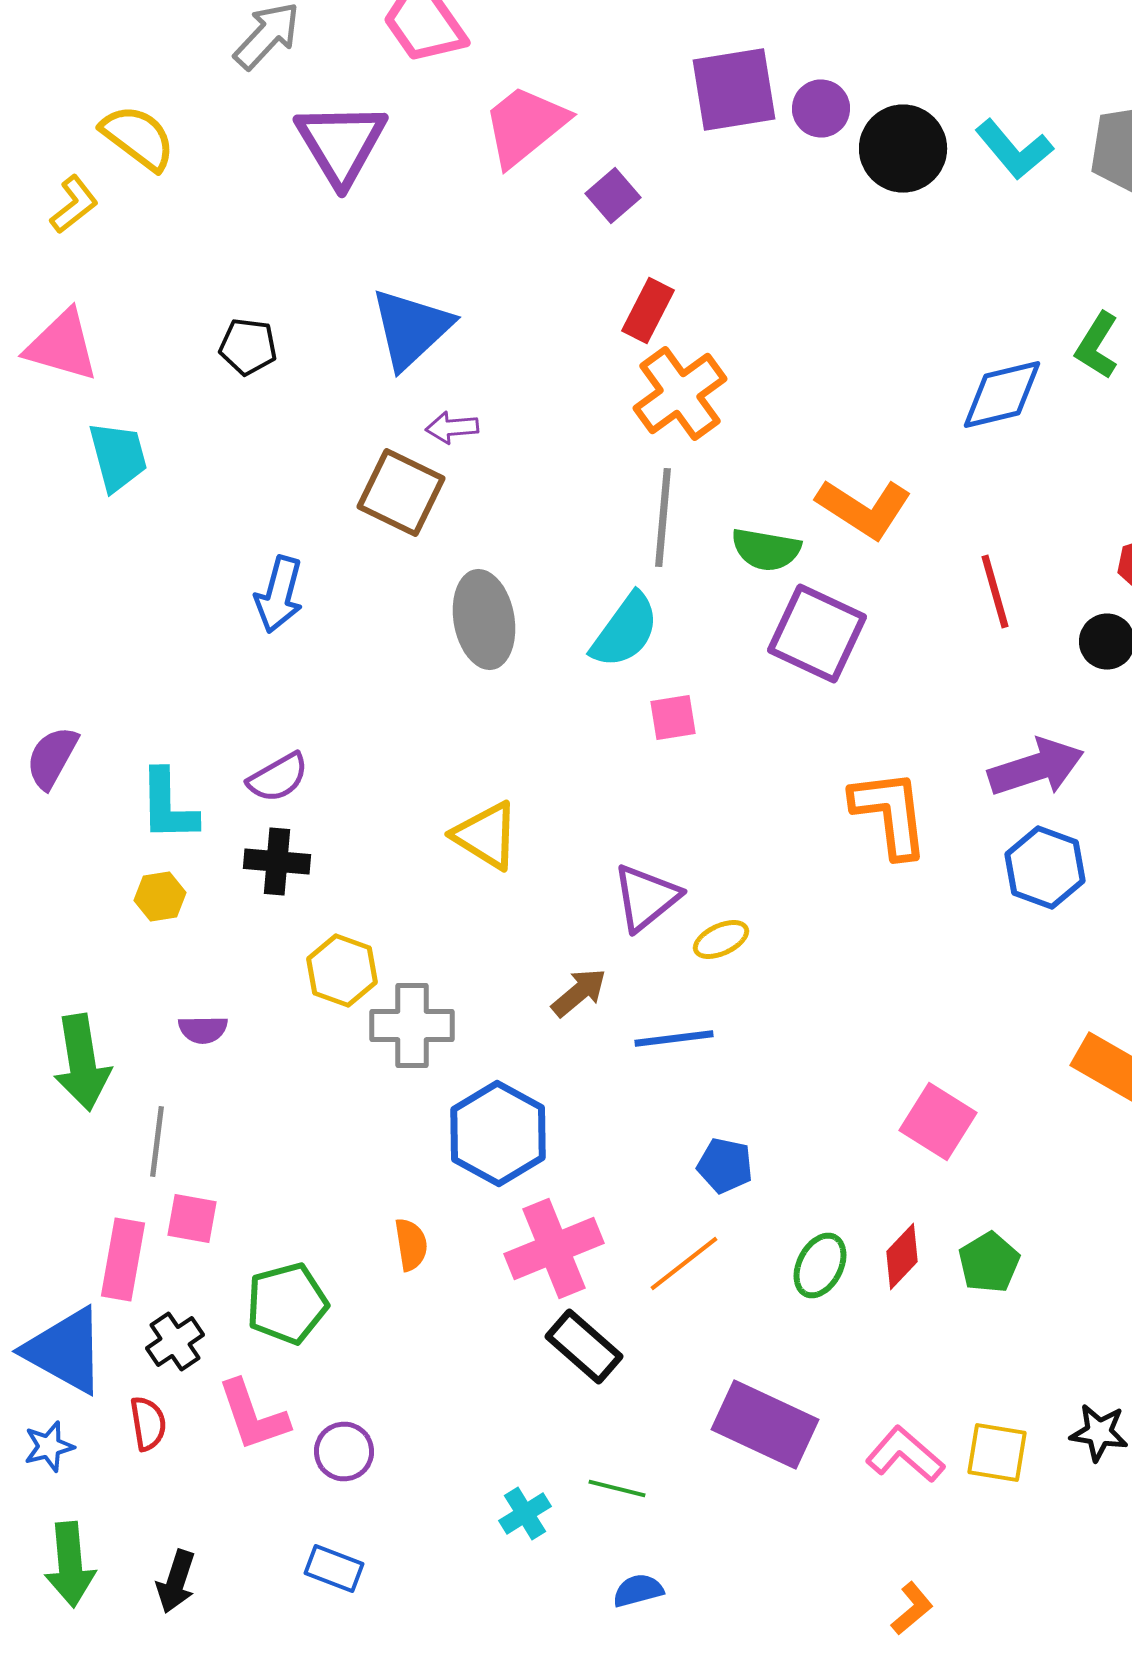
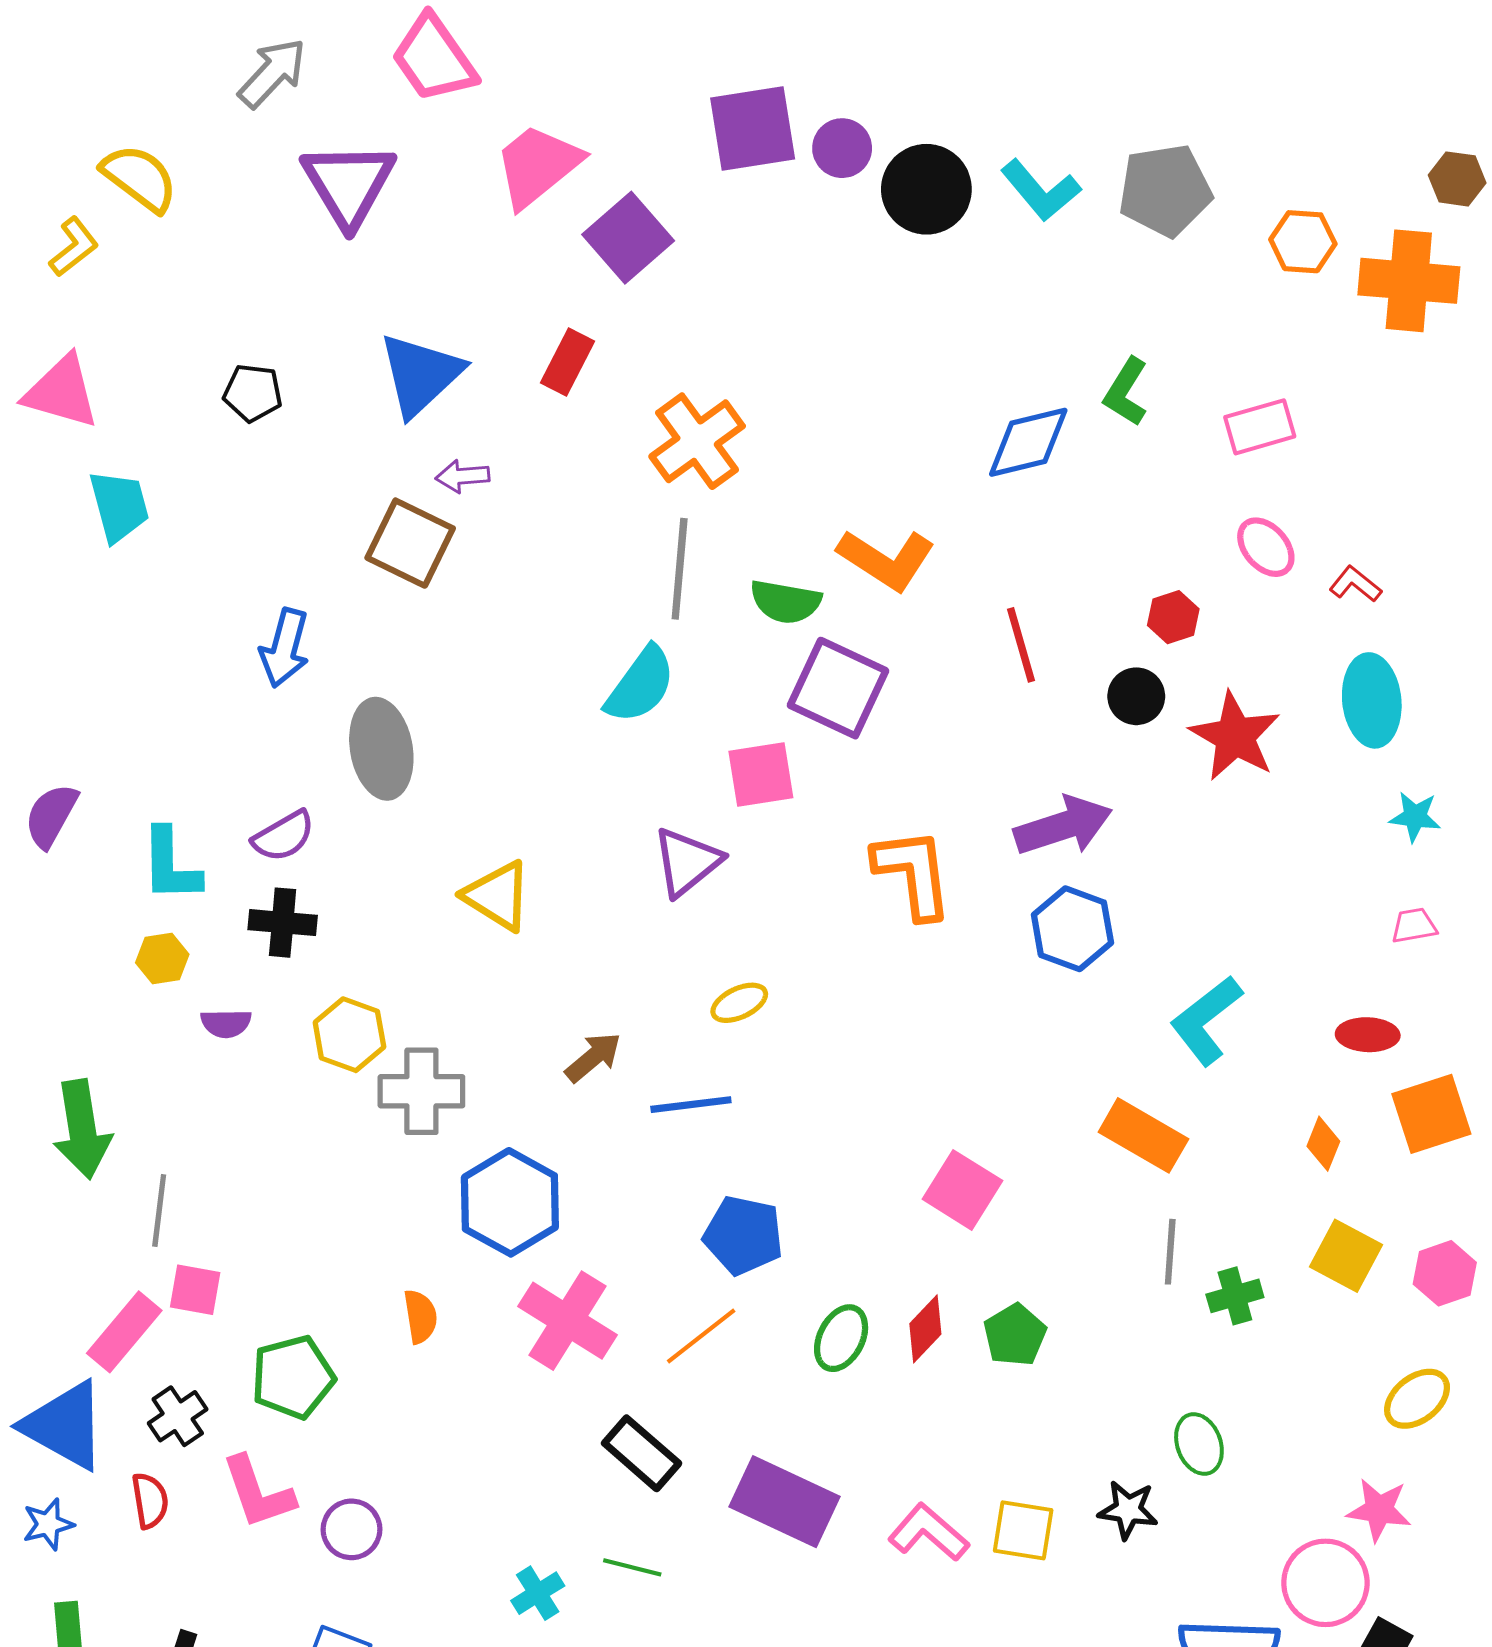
purple square: (613, 196) -> (628, 238), size x1.6
red rectangle: (648, 310) -> (567, 362), moved
gray ellipse: (484, 620) -> (381, 749), moved
pink square: (673, 718) -> (761, 774), moved, size x1.4
purple triangle: (646, 898) -> (687, 862), moved
purple semicircle: (203, 1030) -> (226, 1023), moved
blue pentagon: (725, 1166) -> (743, 1235), size x1.4
pink cross: (554, 1248) -> (567, 1321), turned -36
pink rectangle: (123, 1260) -> (124, 1332), turned 30
black rectangle: (584, 1346) -> (642, 1453), moved

